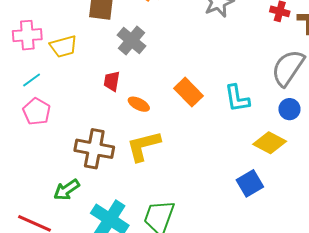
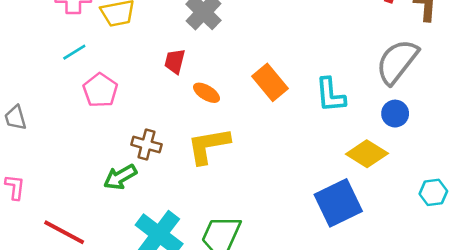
pink pentagon: (37, 112) -> (100, 90), moved
brown cross: (94, 149) -> (146, 145), size x0.6
blue square: (250, 183) -> (338, 203), size x1.4
green arrow: (67, 190) -> (120, 177), moved

